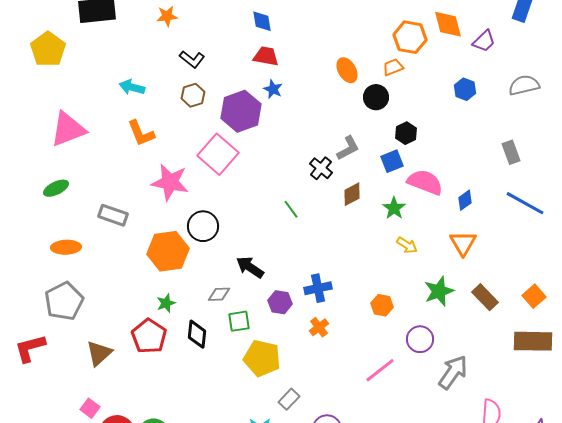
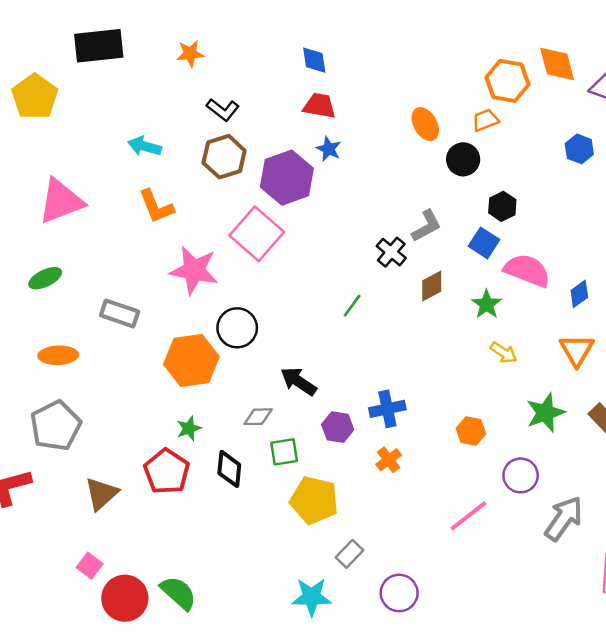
brown hexagon: (193, 95) -> (224, 157), size x1.4
blue square: (392, 161) -> (484, 243), turned -35
green line: (291, 209) -> (352, 306), turned 72

